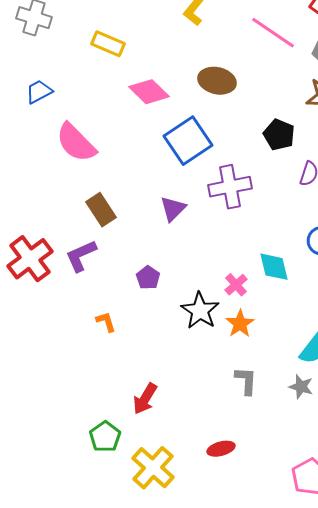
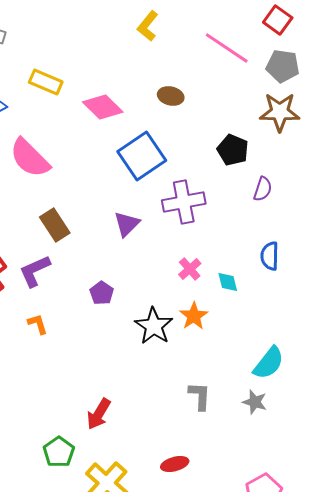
yellow rectangle: (108, 44) -> (46, 82), moved
brown ellipse: (217, 81) -> (171, 96), size x0.7
cyan diamond: (274, 267) -> (228, 282), size x0.7
pink cross: (236, 285) -> (190, 269), moved
orange L-shape: (106, 322) -> (38, 324), moved
orange star: (240, 324) -> (194, 316), moved

